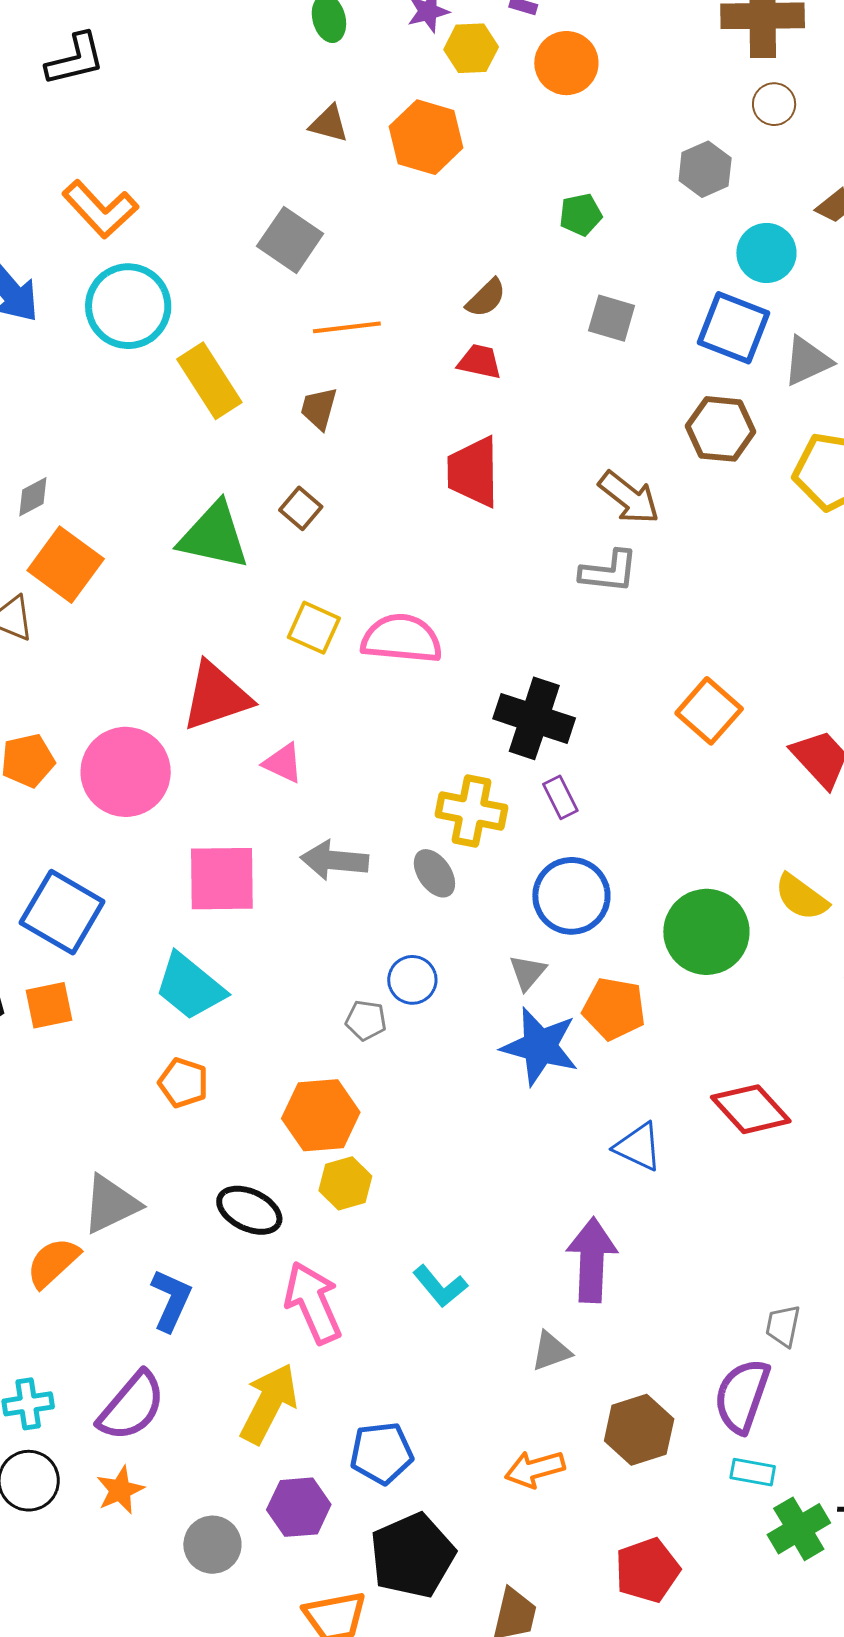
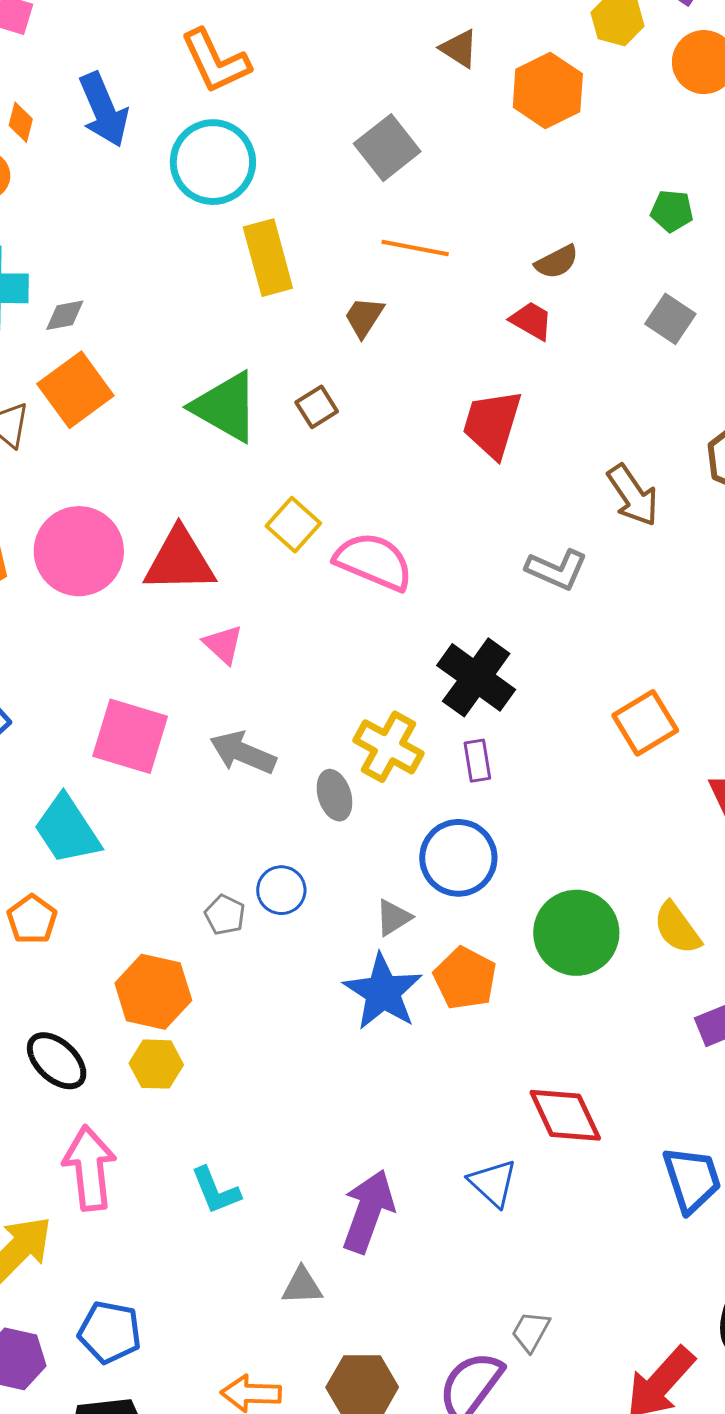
gray L-shape: (609, 571) -> (557, 569), moved
pink circle: (126, 772) -> (79, 551), moved
blue triangle: (638, 1147) -> (493, 1183), moved

